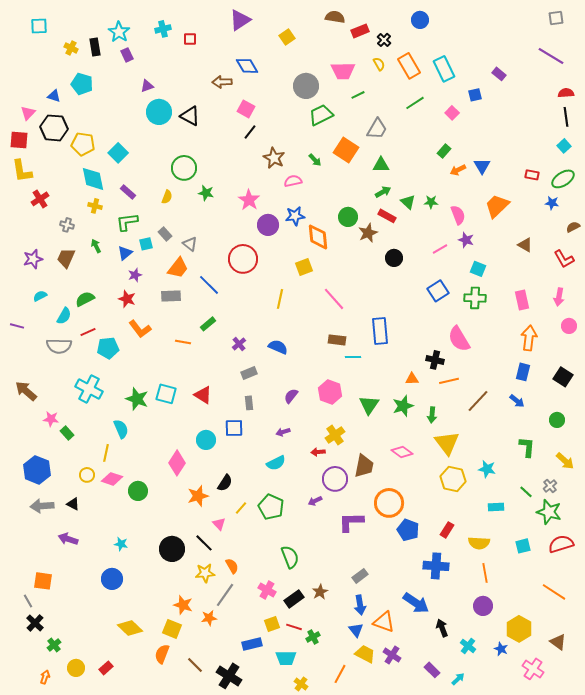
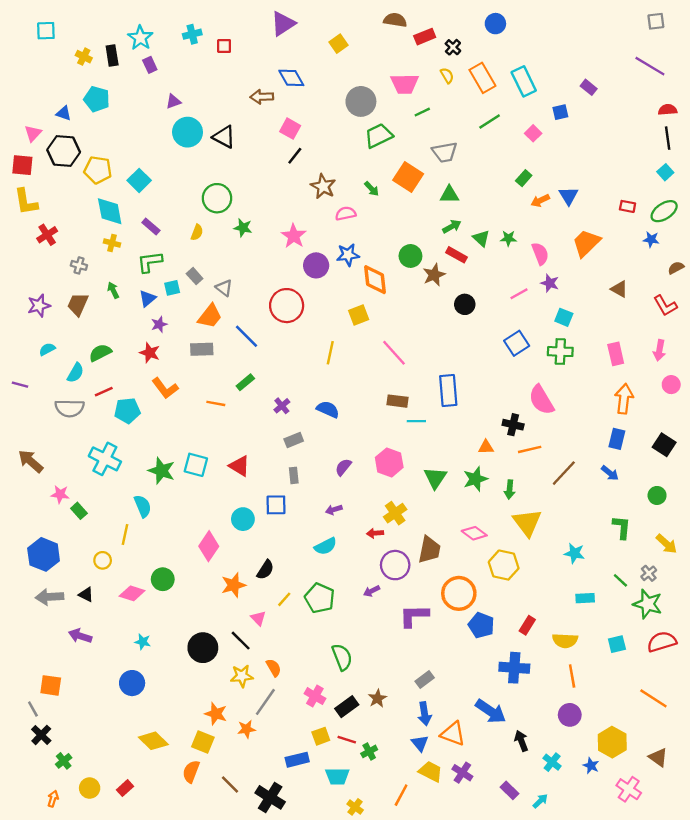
gray trapezoid: (377, 129) -> (445, 152), turned 50
pink diamond: (112, 479) -> (132, 593), moved
yellow hexagon: (453, 479) -> (504, 565), moved

